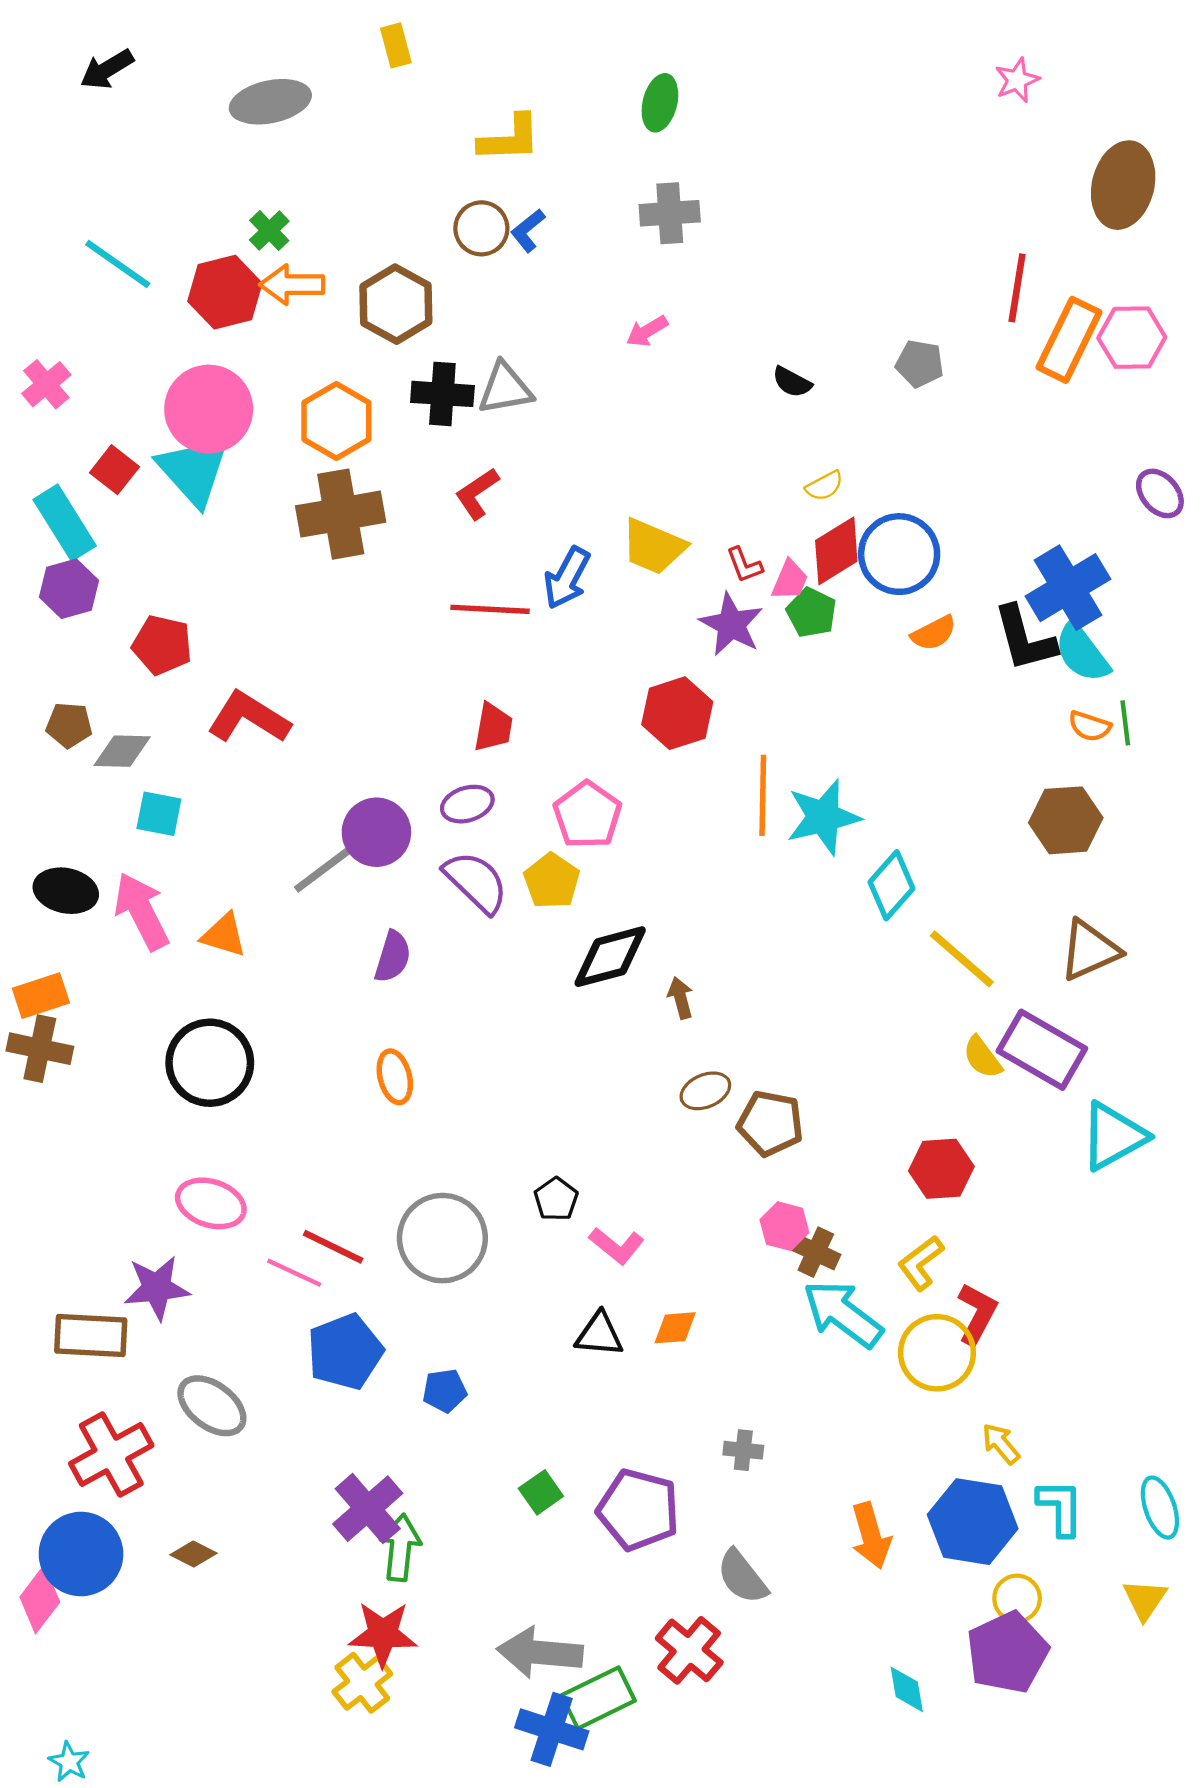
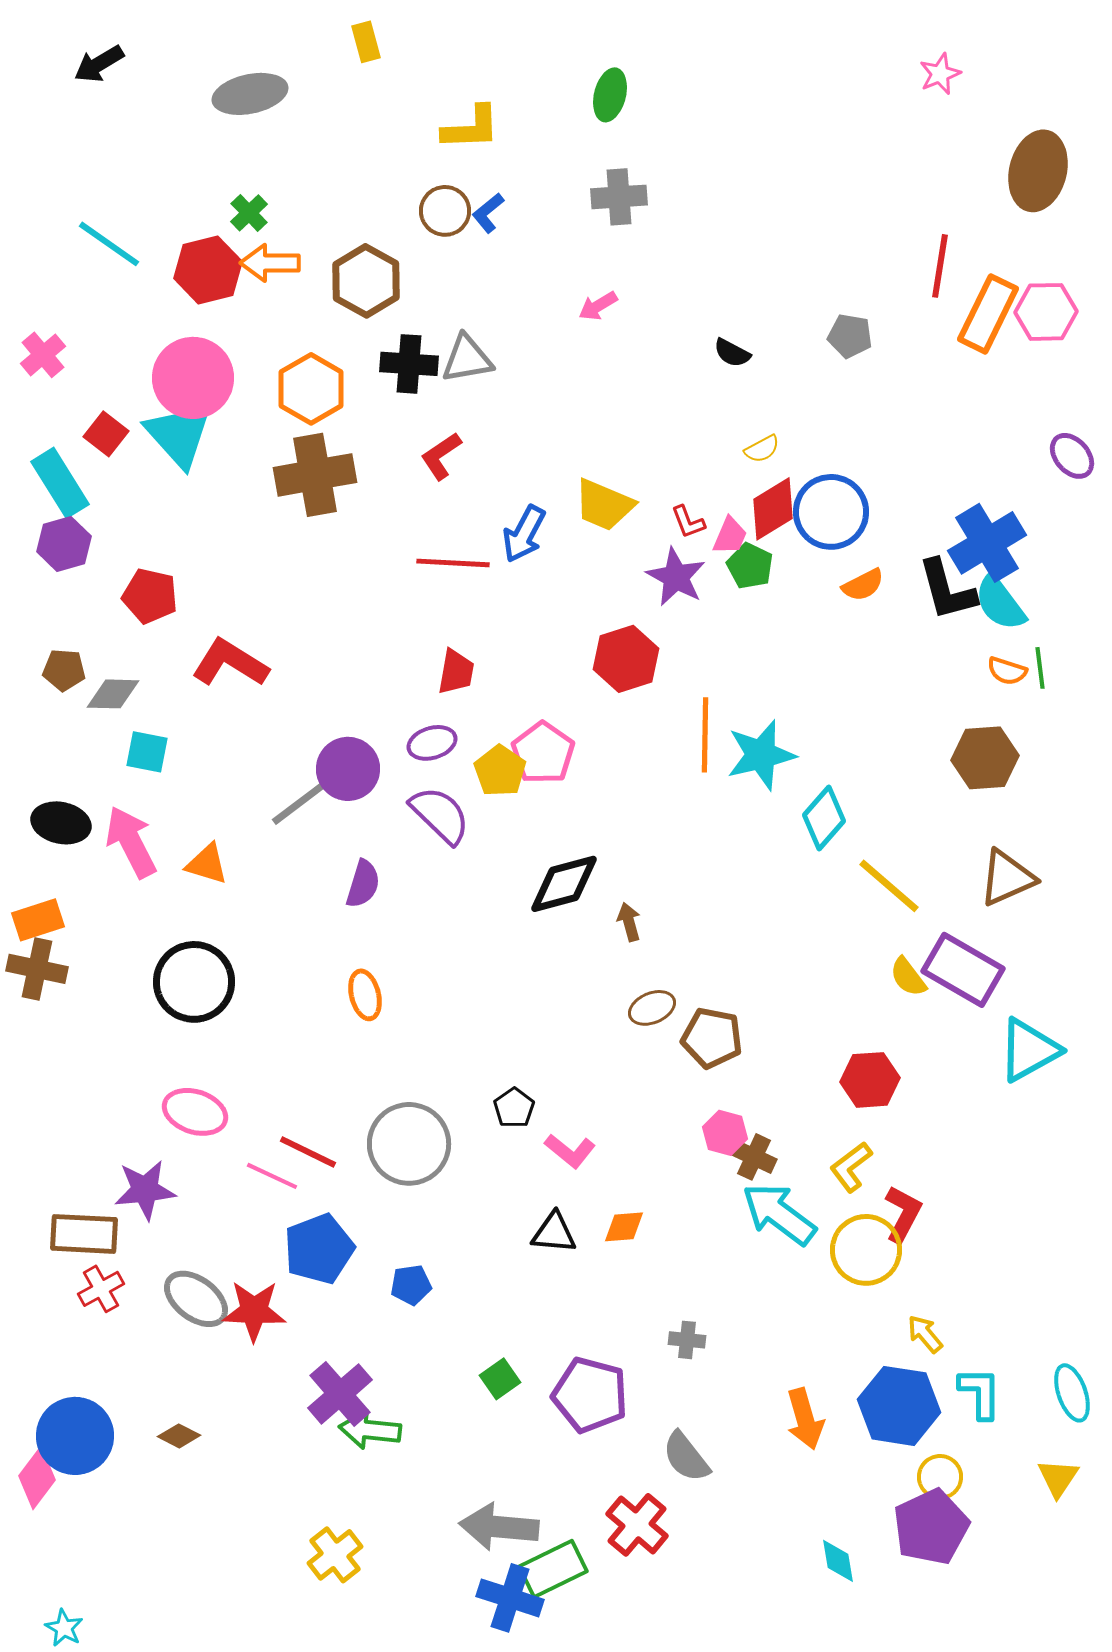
yellow pentagon: (552, 881) -> (500, 771), moved
red cross: (111, 1454) -> (101, 1289), moved, size x0.6
green arrow: (400, 1548) -> (370, 1430), turned -90
red star: (383, 1634) -> (254, 1311), moved

